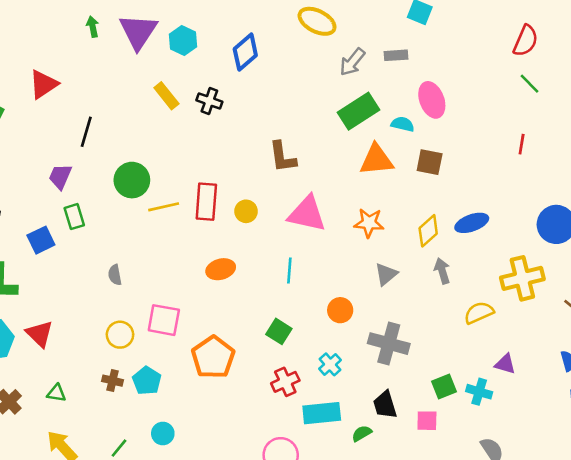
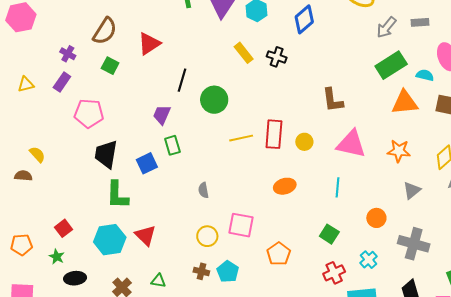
green circle: (132, 180) -> (214, 100), moved
orange pentagon: (213, 357) -> (279, 254), size x0.7

